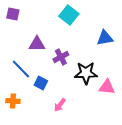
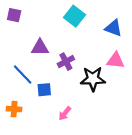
blue triangle: (105, 38) -> (113, 28), moved, turned 30
blue square: (41, 83) -> (44, 90), turned -32
pink triangle: (107, 87) -> (116, 60), moved

